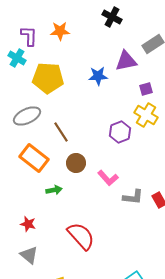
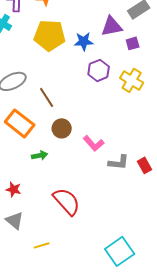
yellow pentagon: (48, 78) -> (50, 35), moved
purple square: (146, 89) -> (133, 43), moved
purple hexagon: (120, 132) -> (99, 70), moved

